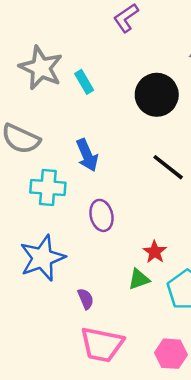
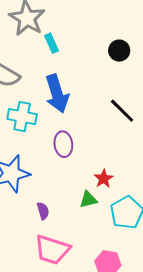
cyan rectangle: (84, 82) -> (51, 43), moved
black circle: (157, 95) -> (119, 51), size x0.6
blue arrow: (87, 155) -> (57, 94), size x1.4

